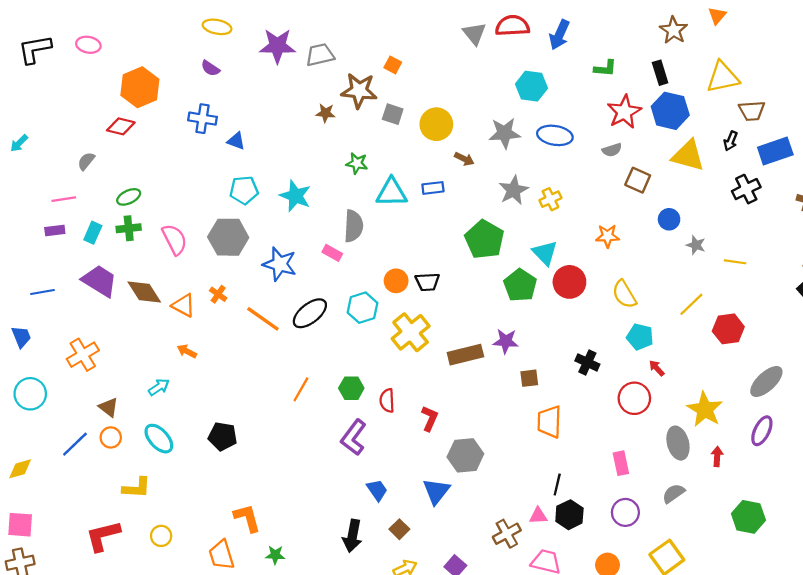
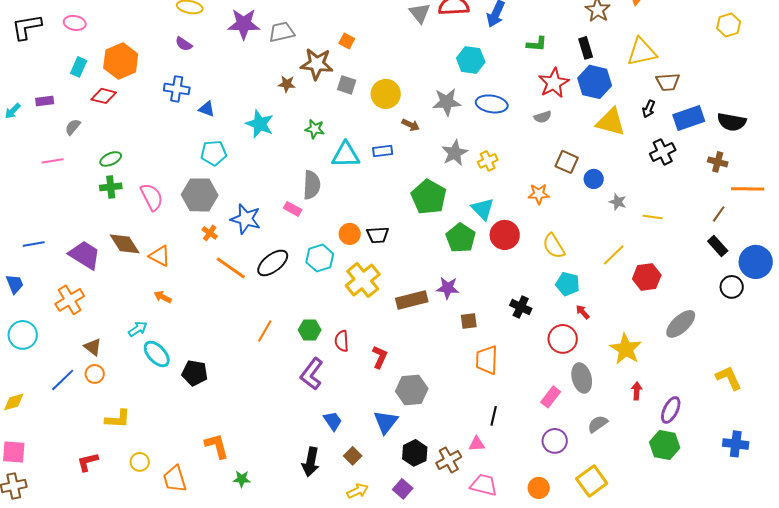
brown square: (638, 180) -> (567, 162), moved
cyan star: (295, 196) -> (260, 124), moved
purple rectangle: (55, 230) -> (45, 101), moved
cyan rectangle: (93, 233) -> (79, 67), moved
purple trapezoid: (100, 281) -> (85, 255), moved
orange cross: (218, 294) -> (210, 233), moved
purple ellipse: (762, 431) -> (671, 410), moved
cyan ellipse: (159, 439) -> (157, 354), moved
gray ellipse: (678, 443) -> (582, 378), moved
pink rectangle: (621, 463) -> (551, 397), turned 50
black hexagon: (569, 515) -> (415, 453), moved
red L-shape: (103, 536) -> (88, 462), size x0.7
orange trapezoid: (222, 555) -> (175, 479), moved

